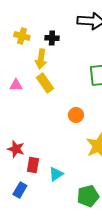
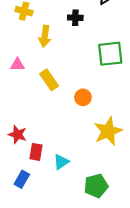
black cross: (52, 38) -> (75, 18), moved
yellow rectangle: (45, 83) -> (49, 80), moved

